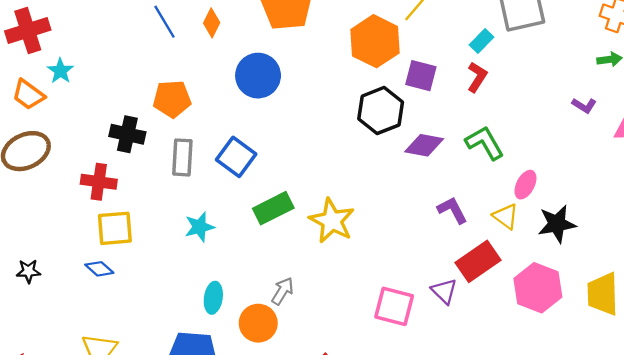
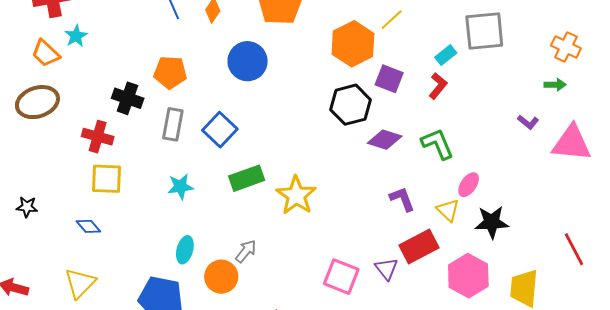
blue diamond: (99, 269) -> (88, 226), moved

